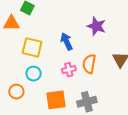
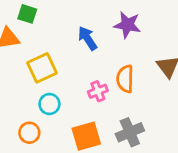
blue arrow: (66, 41) -> (87, 38), moved
yellow square: (32, 47) -> (42, 68), turned -30

